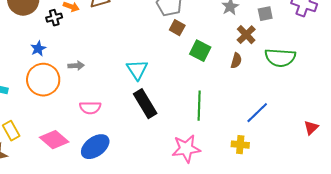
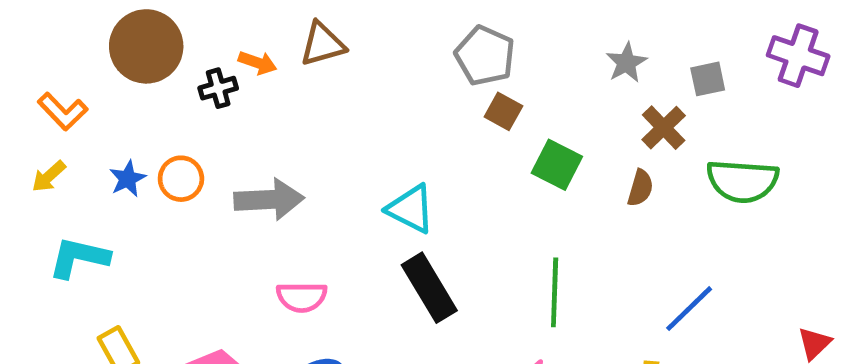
blue star: (38, 49) -> (128, 179), moved
gray arrow: (76, 66) -> (269, 200), size x1.8
cyan triangle: (137, 70) -> (411, 209), turned -30
orange circle: (43, 80) -> (181, 179), moved, size x0.6

